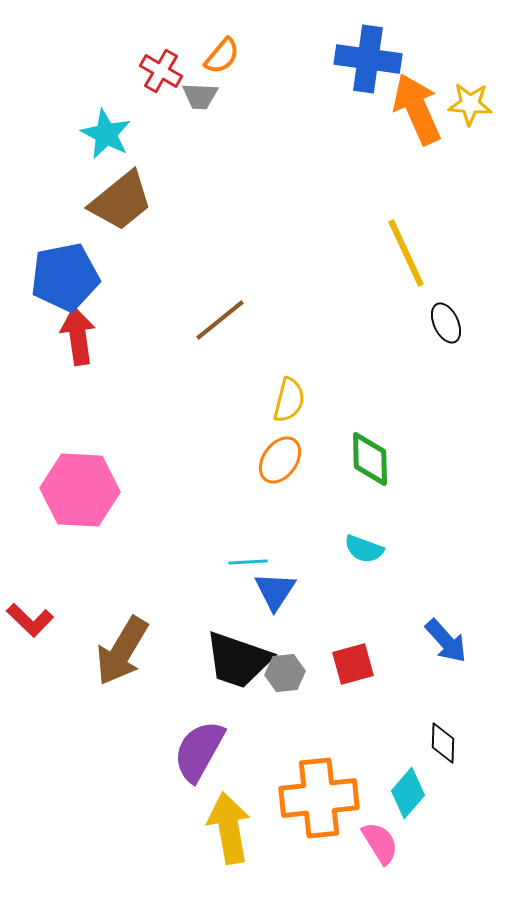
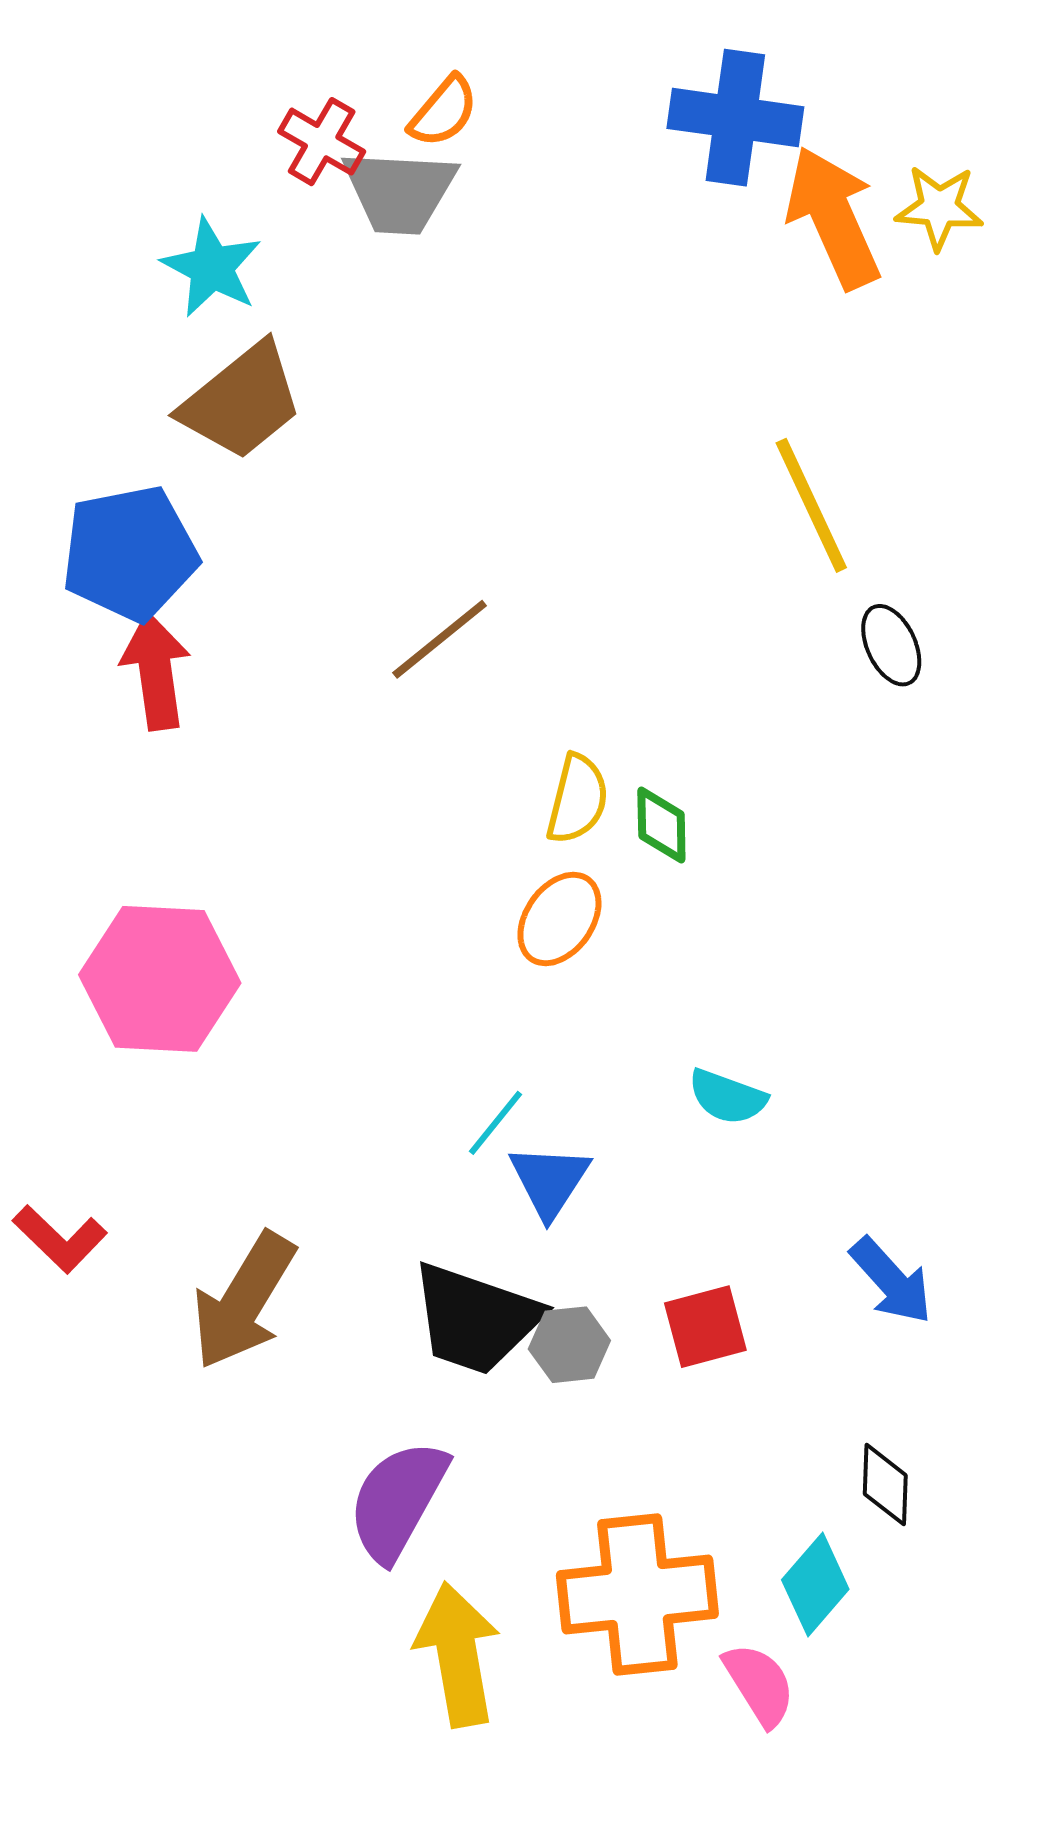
gray trapezoid: (200, 96) -> (400, 192), size x1.6
green diamond: (370, 459) -> (661, 825), moved, size x0.7
cyan line: (248, 562) -> (496, 1123), turned -48

